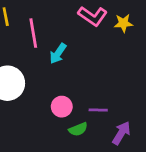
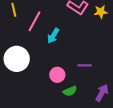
pink line: (33, 33) -> (35, 21), turned 40
purple line: (98, 110) -> (85, 65), moved

